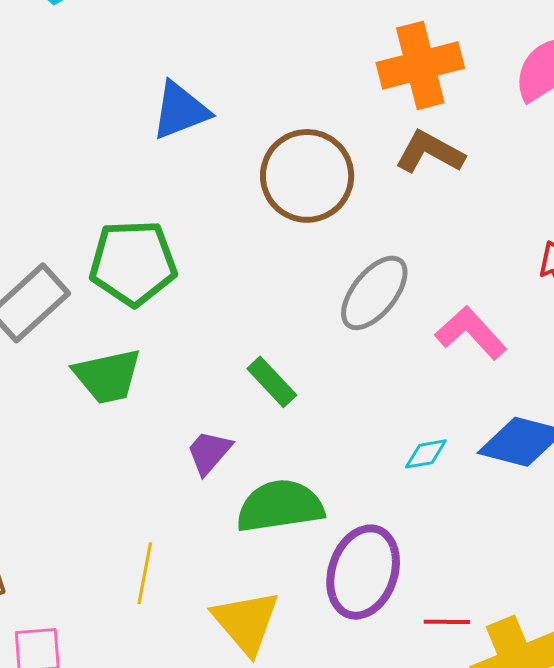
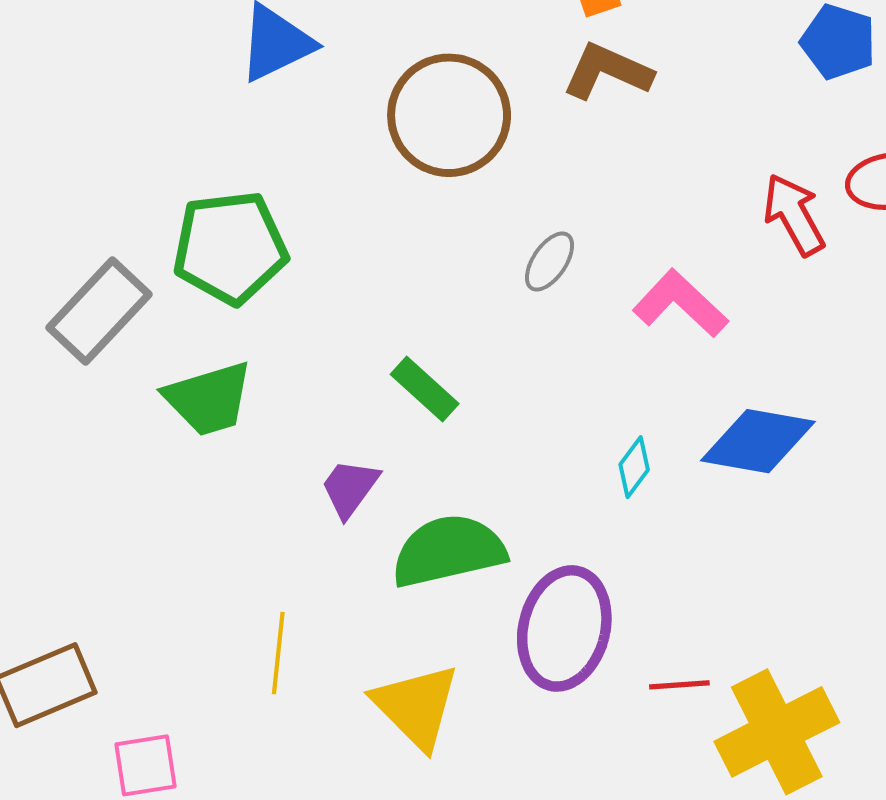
gray ellipse: (374, 293) -> (550, 262), size x0.6
cyan diamond: (426, 454) -> (634, 467), turned -39

